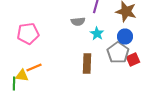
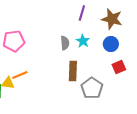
gray semicircle: (78, 22) -> (65, 43), moved, turned -88
gray pentagon: (118, 52) -> (92, 88), moved

